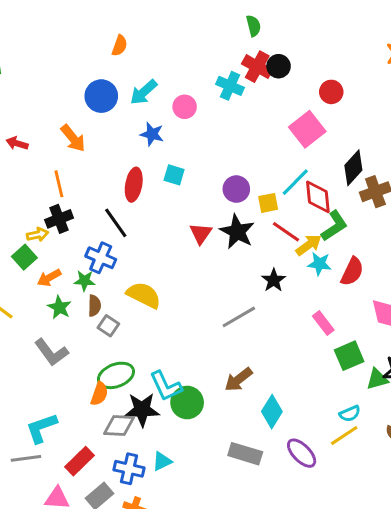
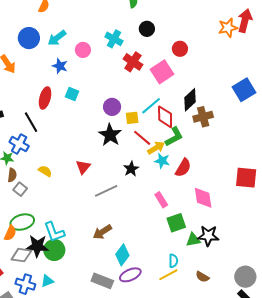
red cross: (257, 67) -> (133, 62), moved
red triangle: (201, 233) -> (83, 167), moved
yellow semicircle: (144, 295) -> (45, 171), size x0.6
green circle: (187, 403) -> (54, 250), moved
cyan semicircle: (350, 414) -> (173, 261), turned -72
purple ellipse: (302, 453) -> (130, 275), moved, turned -75

